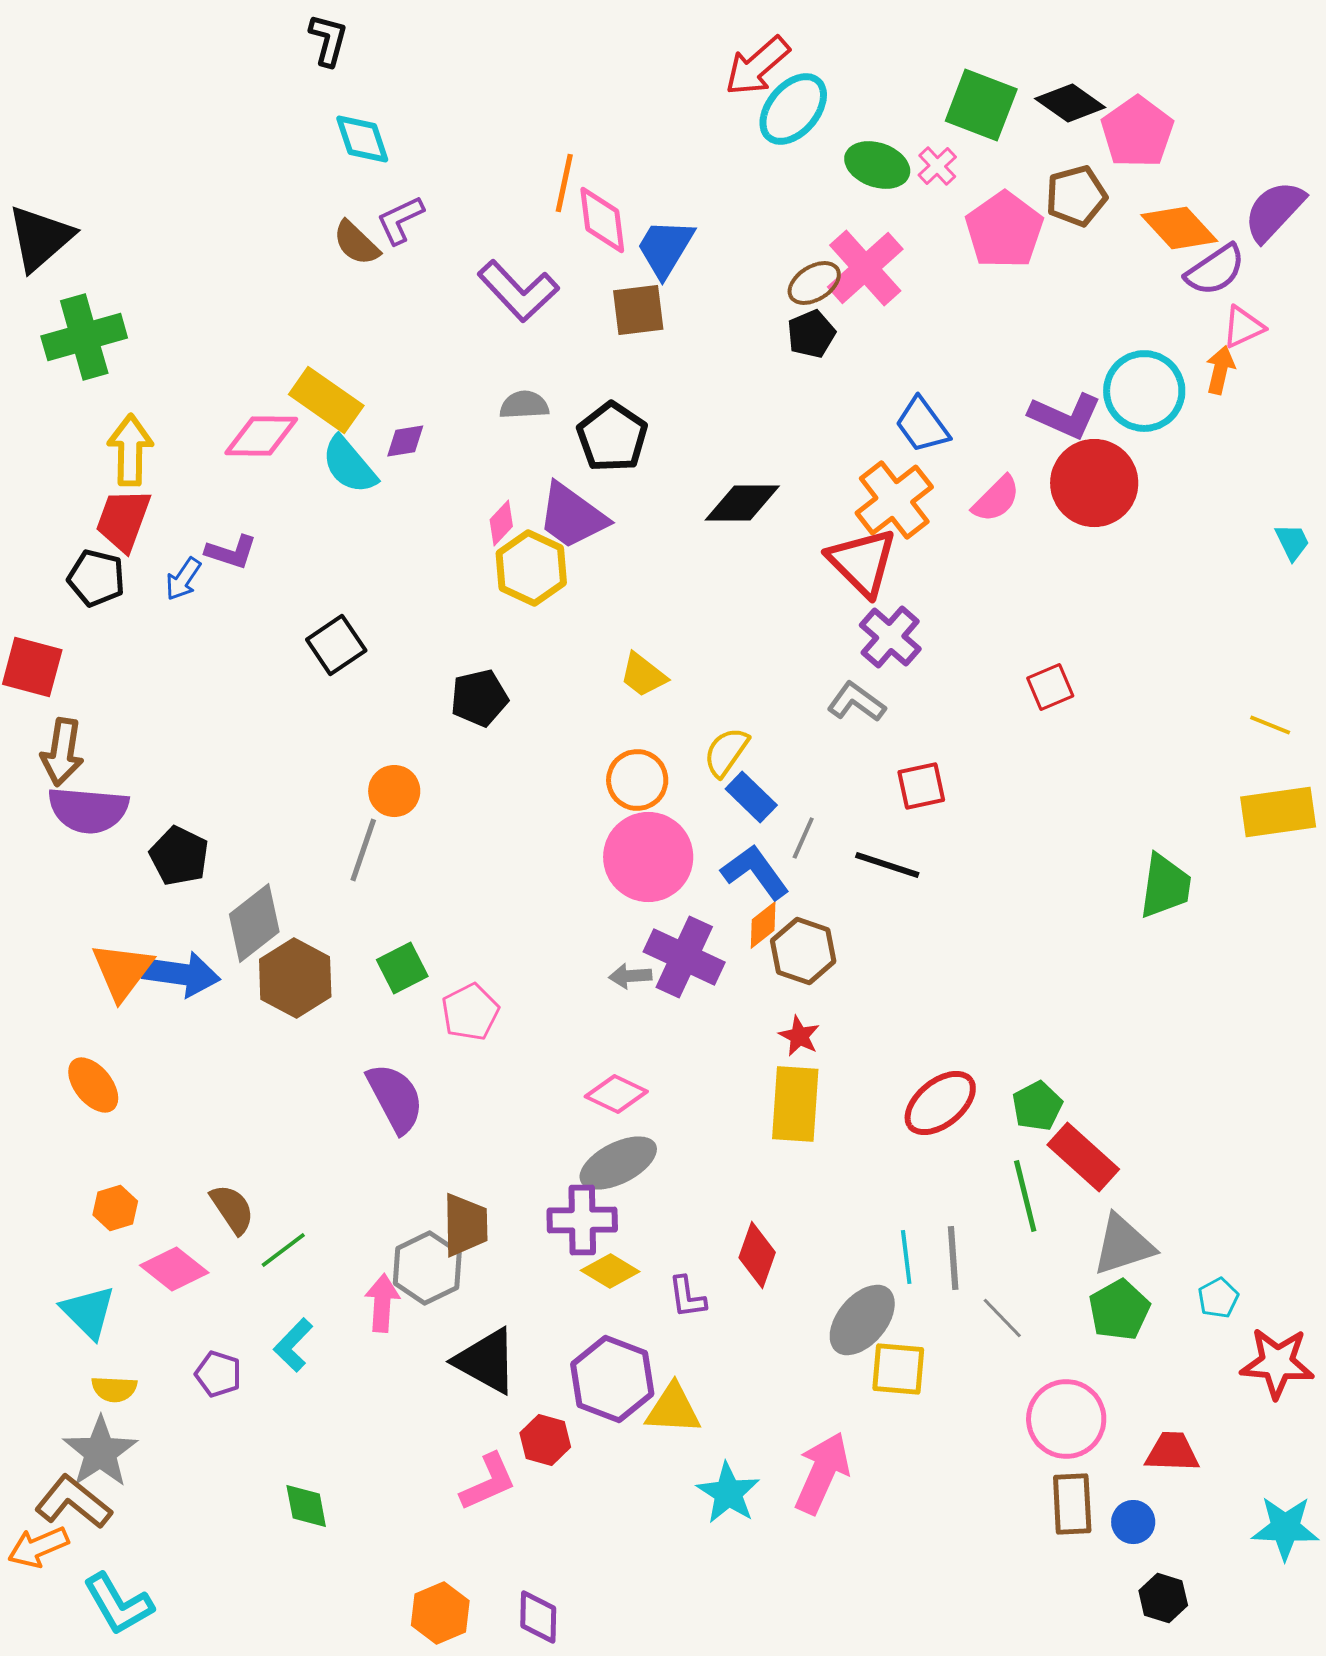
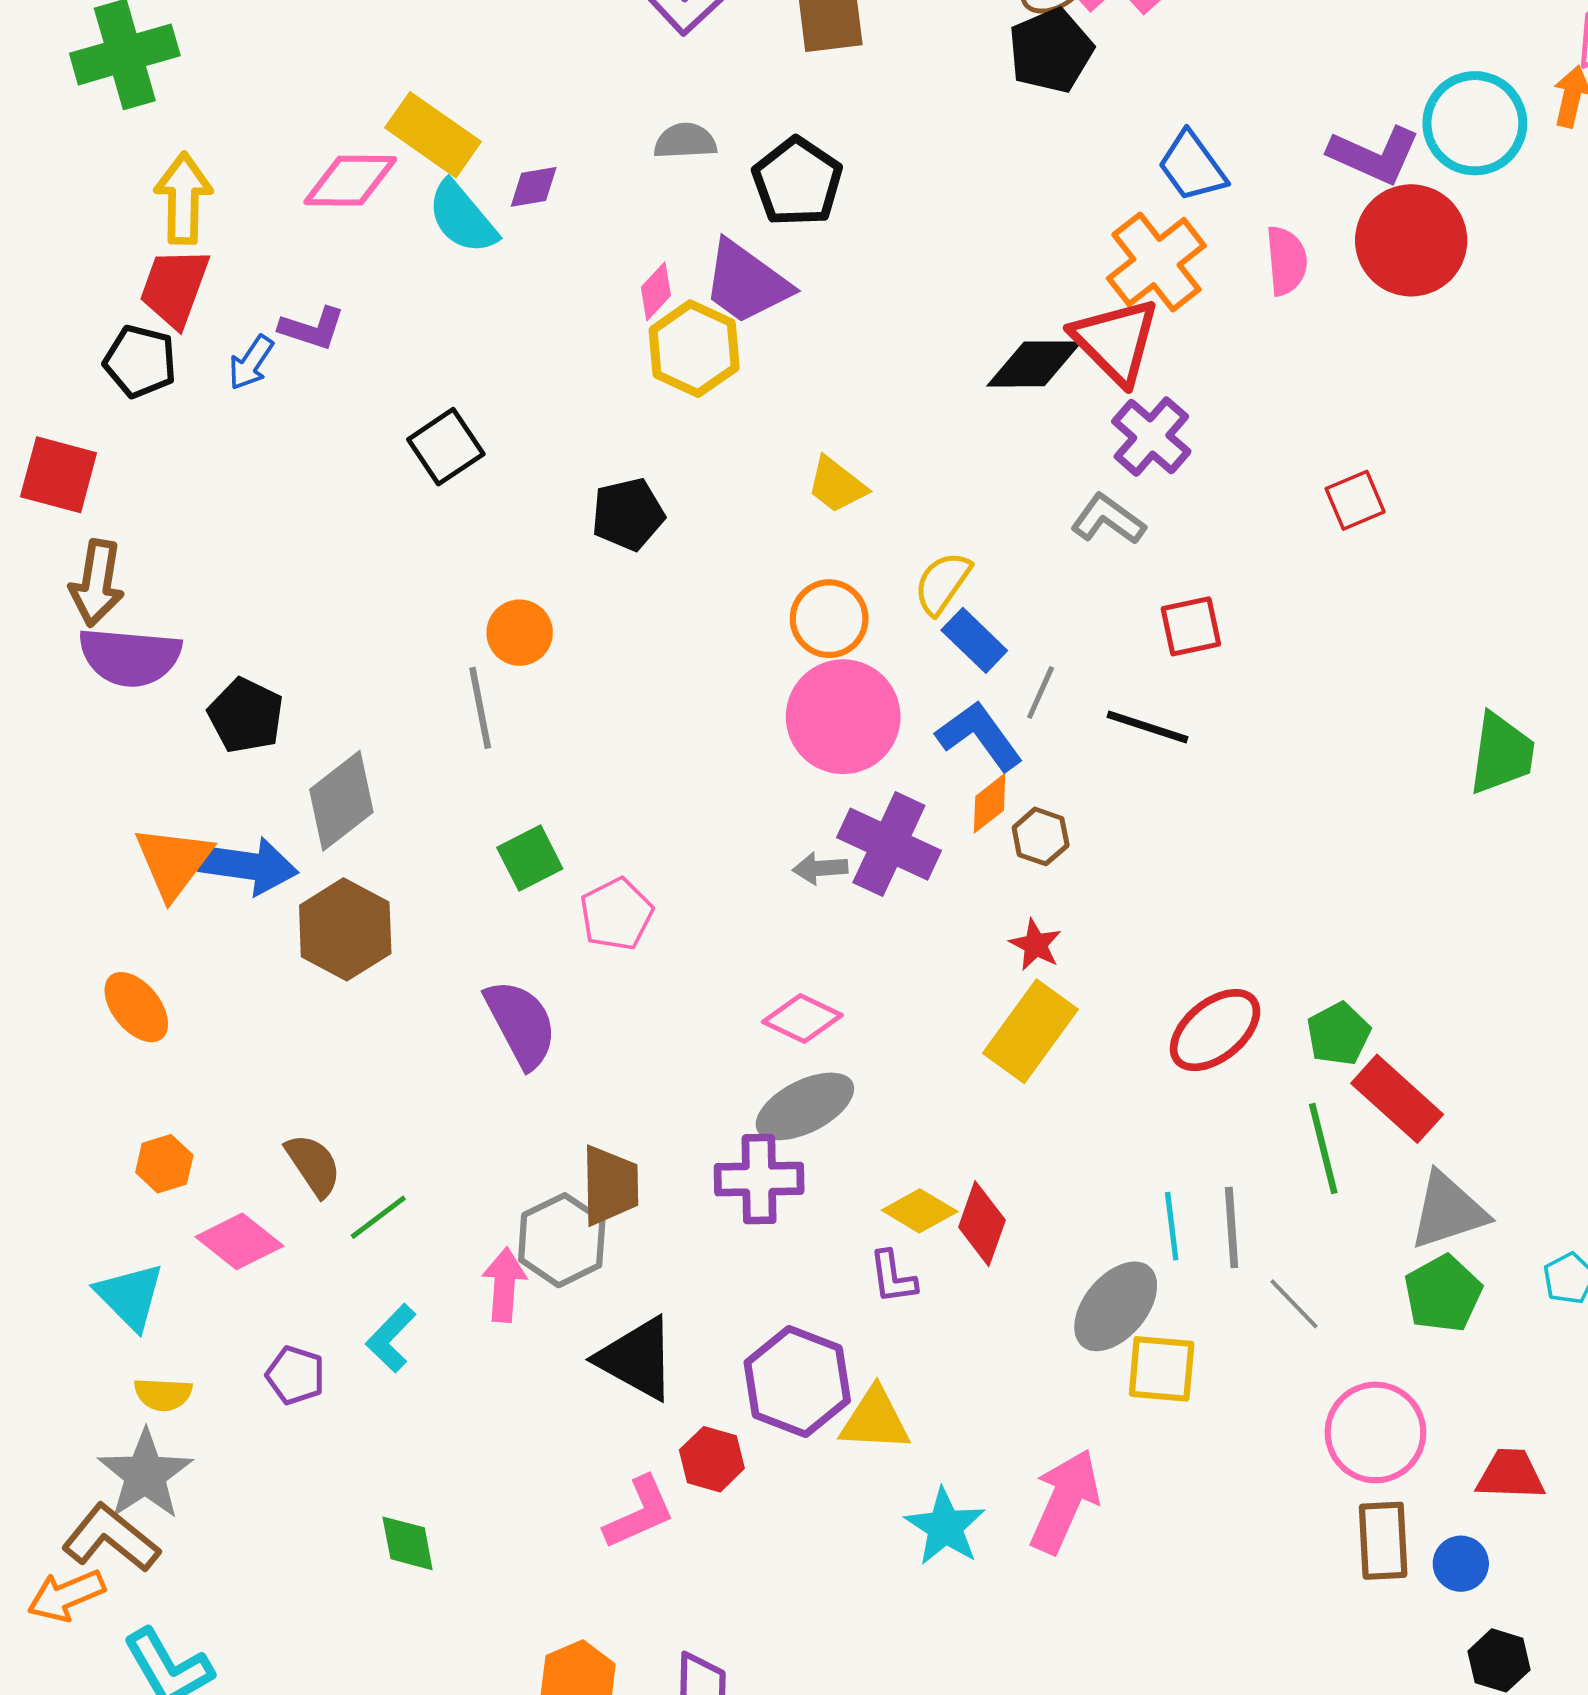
black pentagon: (811, 334) -> (1051, 51), size x1.4
pink semicircle: (996, 499) -> (1286, 261), turned -50
black diamond: (742, 503) -> (1034, 364), moved
gray line: (363, 850) -> (480, 708), turned -30
brown hexagon: (803, 951) -> (1041, 836), size x0.7
brown hexagon: (295, 978) -> (345, 929), moved
yellow rectangle: (795, 1104) -> (1030, 1031), turned 32
yellow diamond: (610, 1271) -> (920, 1211), moved

